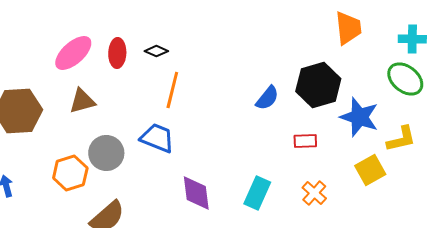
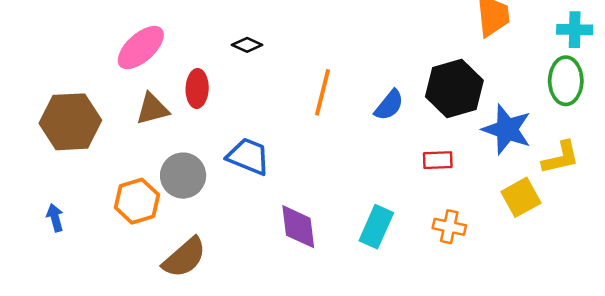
red ellipse: (117, 53) -> (197, 88), moved
green ellipse: (405, 79) -> (566, 81), turned 51
orange line: (172, 90) -> (323, 92), moved
orange cross: (314, 193) -> (449, 227), turned -30

